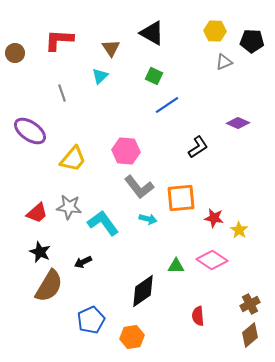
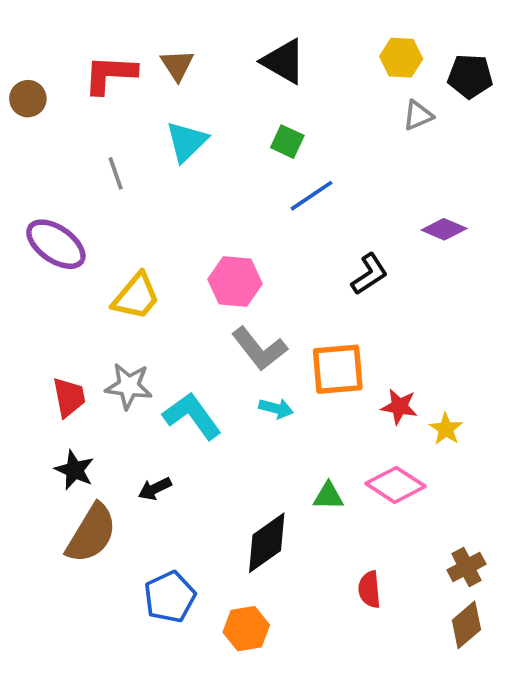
brown triangle: (111, 48) -> (177, 65), moved
cyan triangle: (100, 76) -> (187, 142), size x1.4
red trapezoid: (37, 213) -> (69, 397), turned -60

